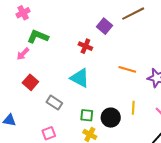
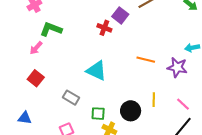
red cross: (85, 46) -> (104, 28), moved
red square: (30, 82) -> (36, 78), moved
green square: (87, 115) -> (98, 114), moved

